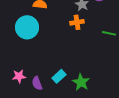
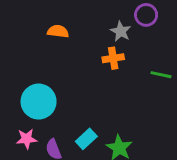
cyan circle: (27, 27) -> (39, 102), moved

